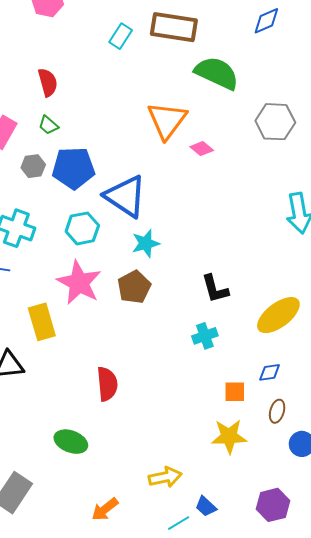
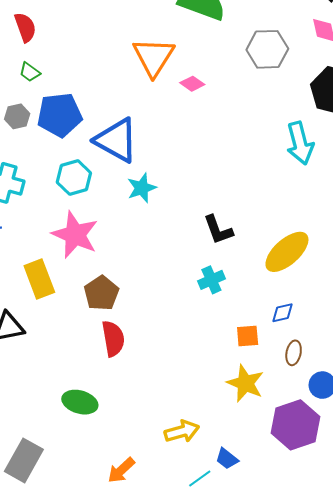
brown pentagon: (134, 287) -> (101, 293), moved
yellow star: (229, 436) -> (245, 383), turned 30
purple hexagon: (273, 505) -> (295, 425), moved, size x1.4

